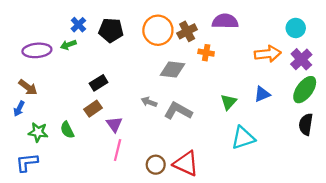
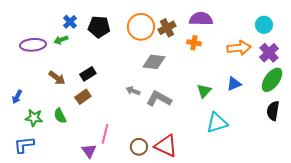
orange cross: (206, 53) -> (194, 43), moved
brown arrow: (28, 87) -> (57, 78), moved
purple triangle: (114, 124) -> (89, 151), moved

